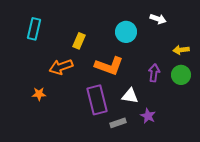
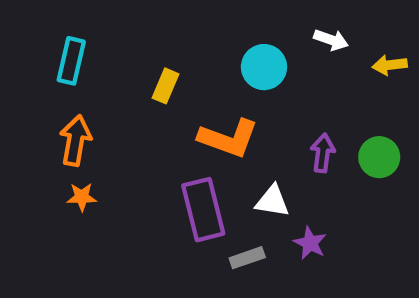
yellow arrow: (181, 50) -> (390, 65), moved
orange arrow: (61, 67) -> (75, 140), moved, turned 120

